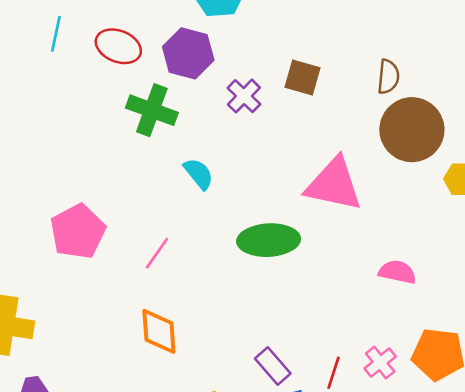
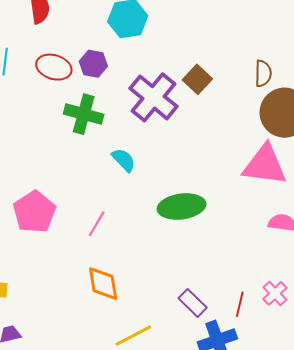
purple hexagon: (188, 53) -> (93, 64), moved, size x0.7
brown square: (303, 77) -> (197, 79), turned 32
purple cross: (244, 96) -> (153, 97), size x1.8
pink triangle: (334, 184) -> (265, 165), moved

